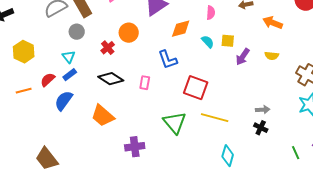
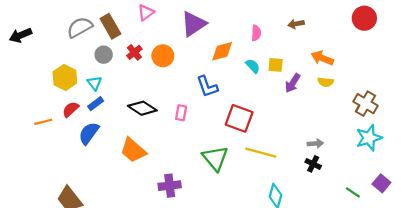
orange arrow: (273, 23) -> (322, 58), moved
red cross: (108, 48) -> (134, 52), moved
yellow hexagon: (24, 52) -> (65, 77), moved
green line: (296, 153) -> (353, 192), turned -32

